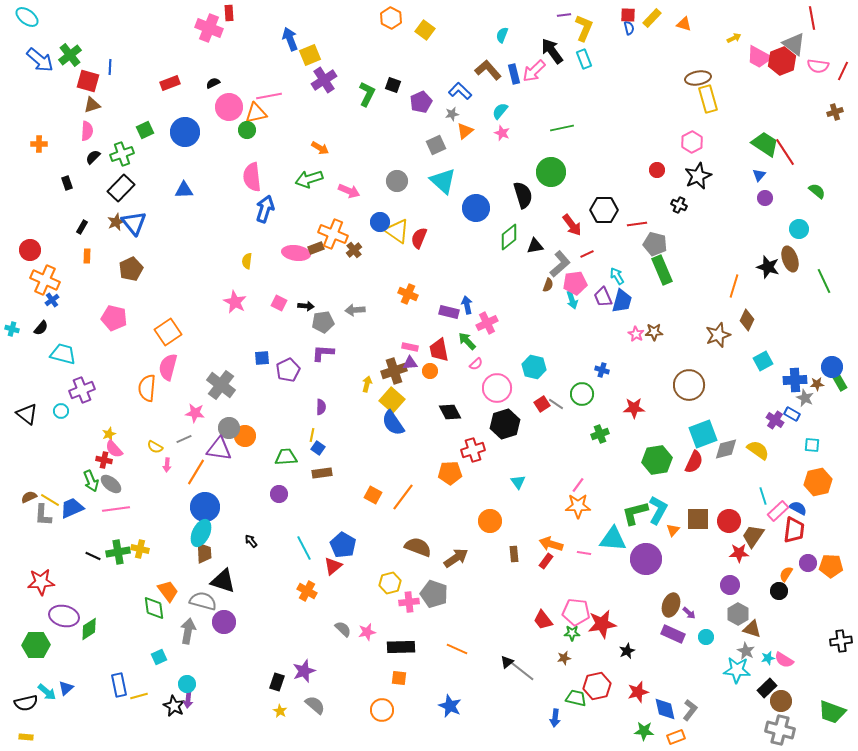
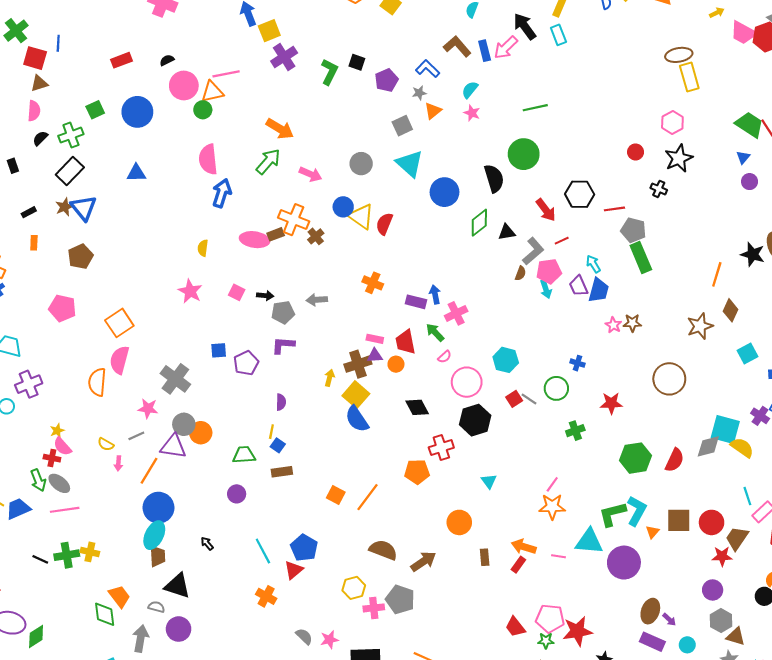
orange arrow: (320, 148) -> (280, 129), size x1.5
green arrow: (309, 179) -> (268, 161), turned 148
black rectangle: (82, 227) -> (29, 212), turned 32
cyan square: (703, 434) -> (725, 430), moved, turned 36
gray semicircle: (203, 601) -> (156, 607), size x0.6

